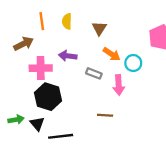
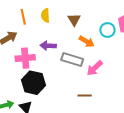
cyan circle: (133, 63) -> (107, 30), moved
gray rectangle: (94, 73) -> (72, 59), size x1.5
pink arrow: (119, 85) -> (95, 68), turned 54

